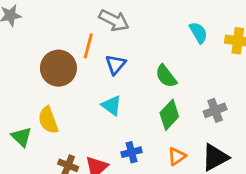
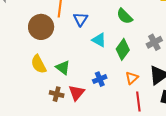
green semicircle: (166, 76) -> (125, 16), moved
cyan triangle: (112, 105) -> (99, 40), moved
green triangle: (22, 137) -> (63, 68), moved

